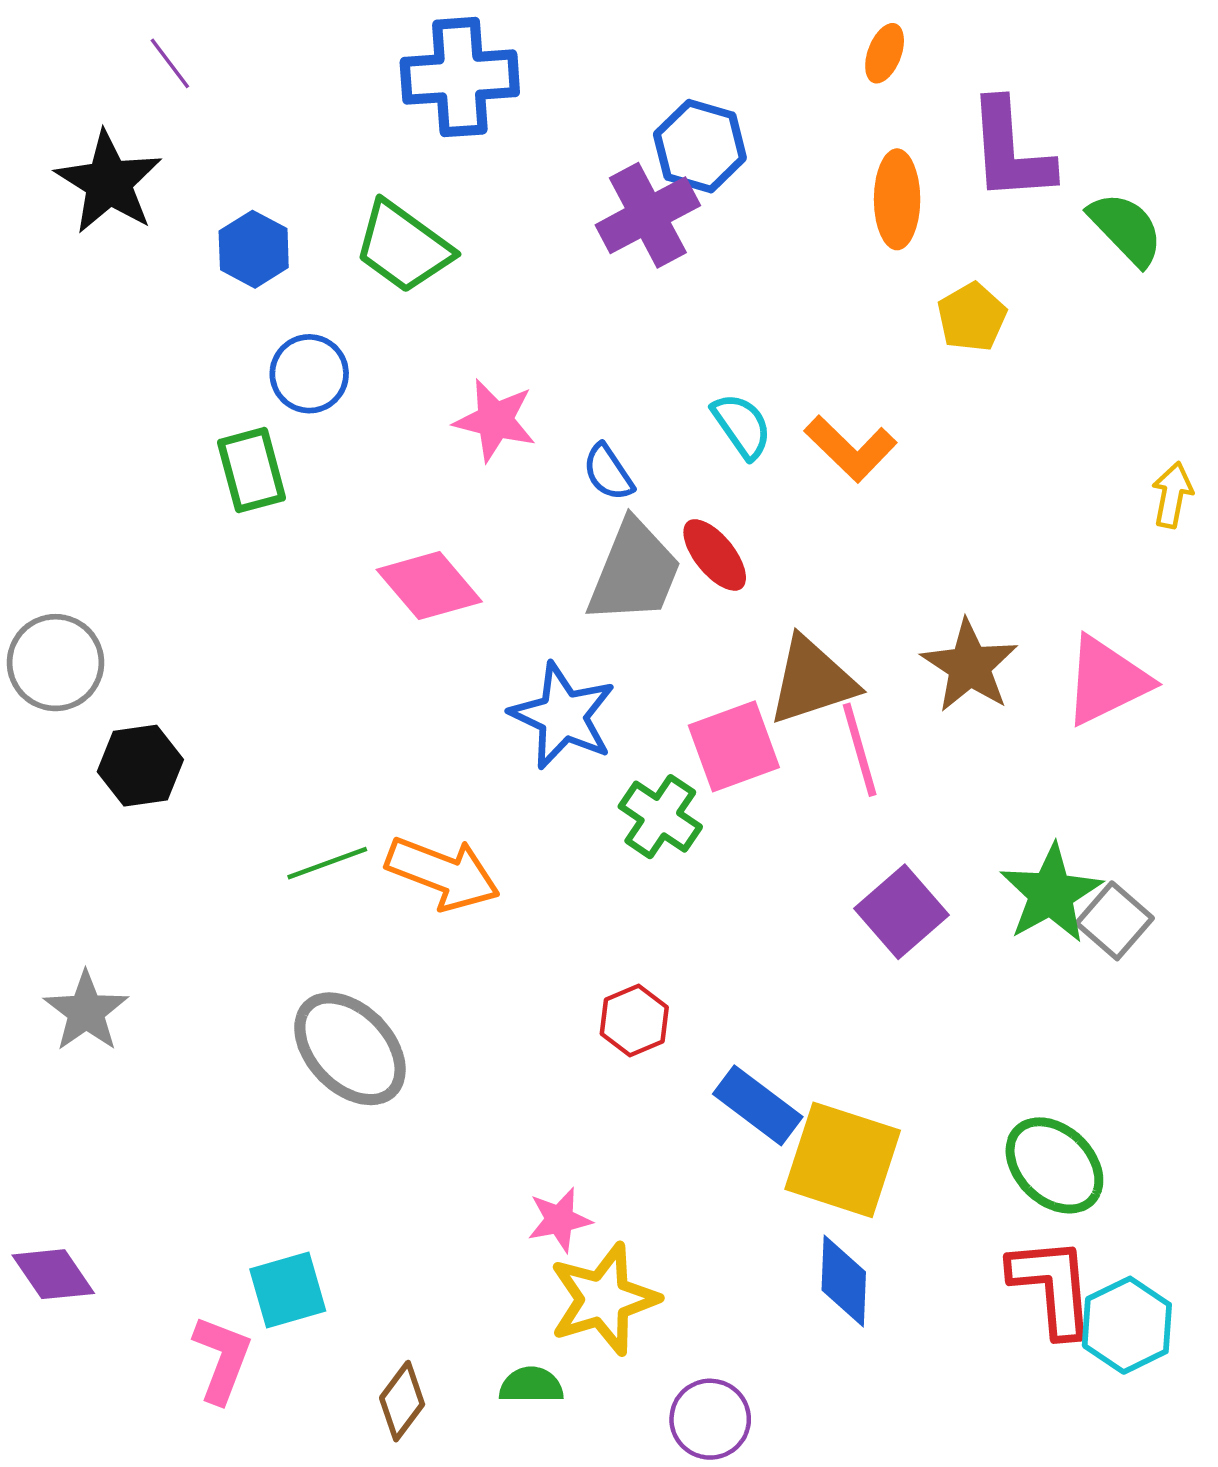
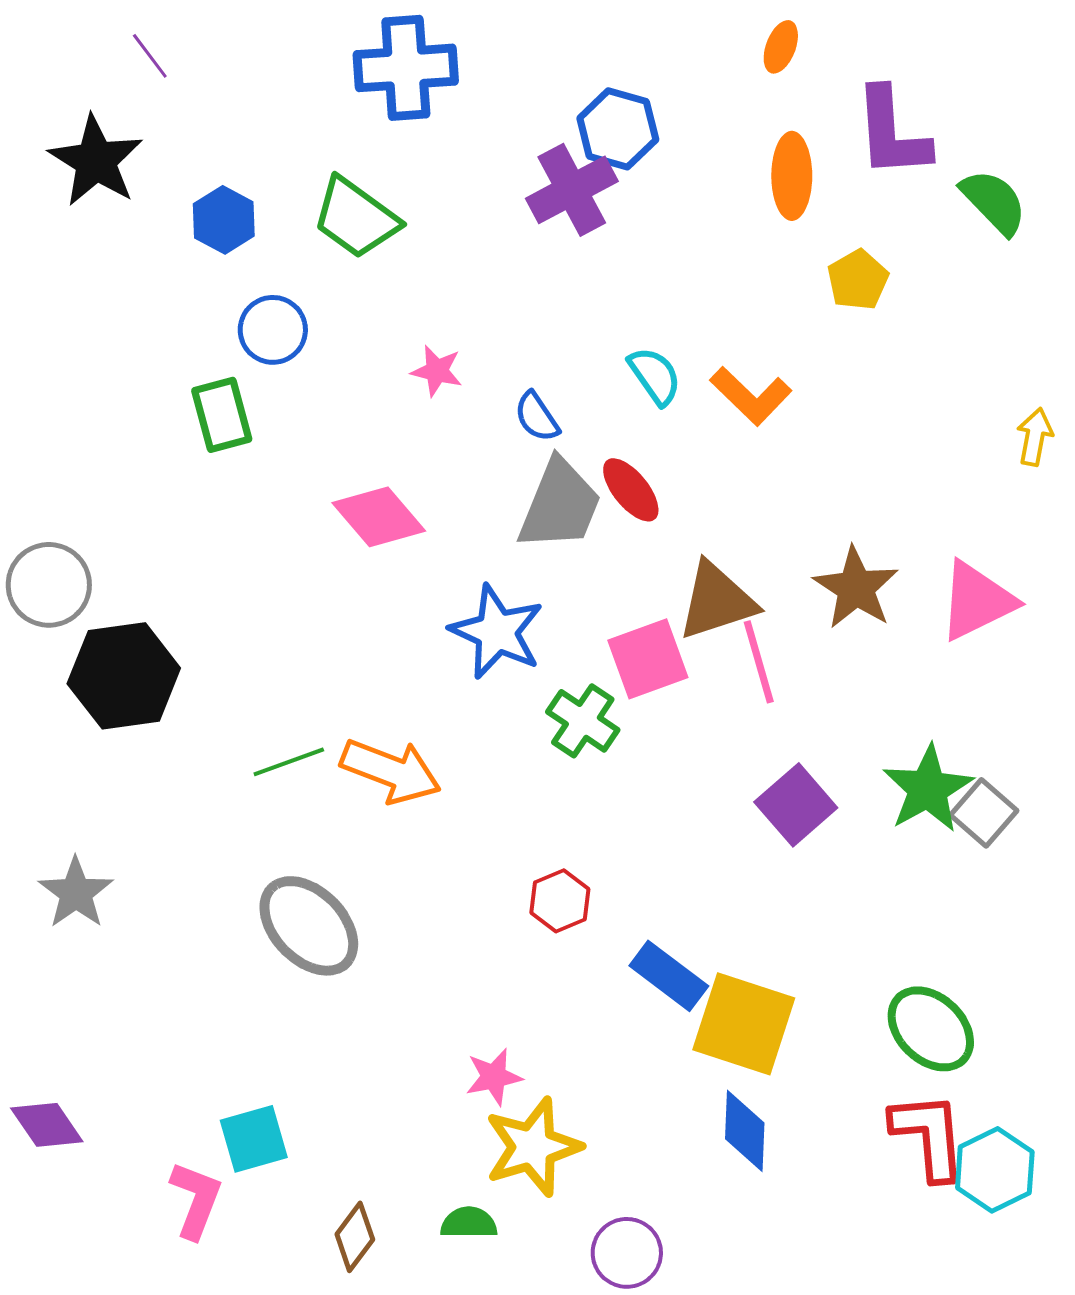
pink star: (495, 420) -> (437, 371), size x0.7
black hexagon: (140, 766) -> (124, 676), size x1.5

